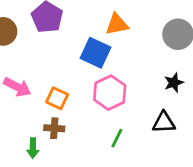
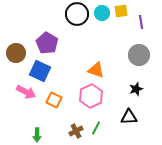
orange triangle: (117, 24) -> (96, 70), moved, turned 30
blue square: (96, 53) -> (40, 71), moved
brown cross: (54, 128) -> (76, 131), moved, turned -32

